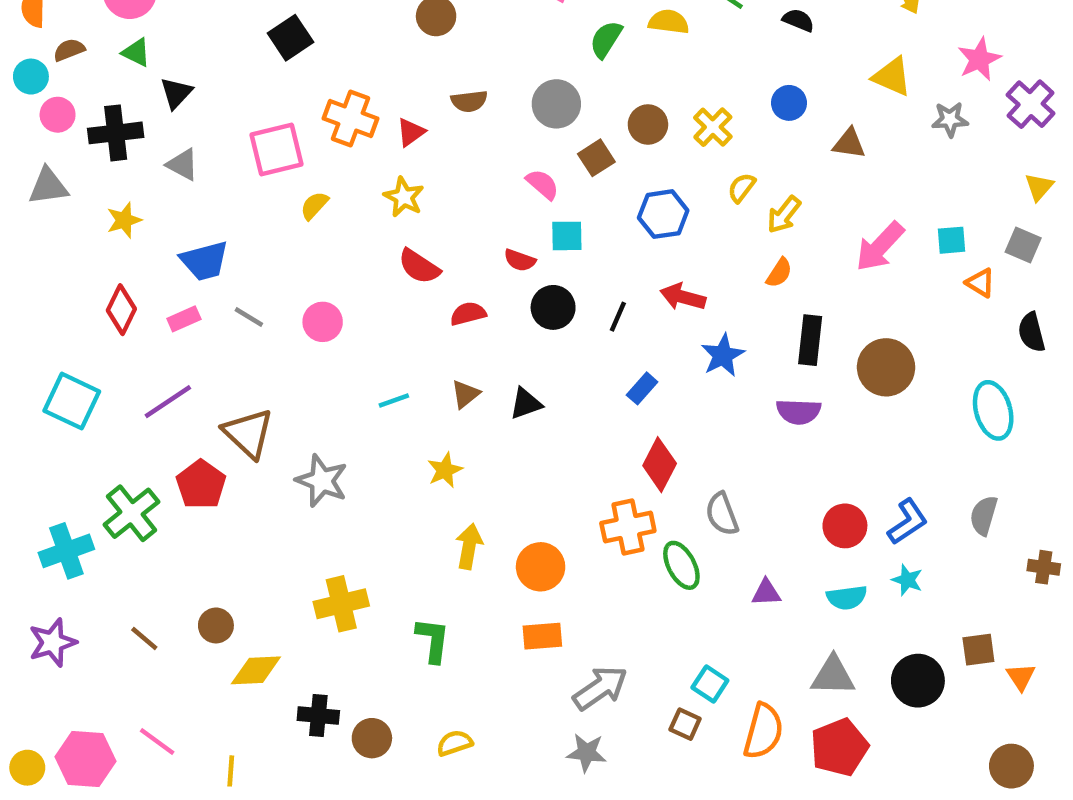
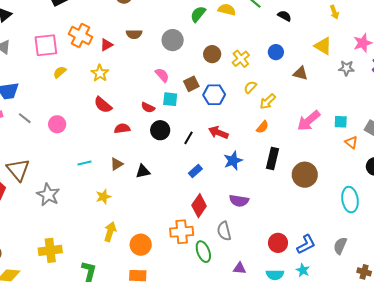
brown square: (596, 158) -> (191, 84), moved
purple semicircle: (799, 412) -> (239, 201), moved

